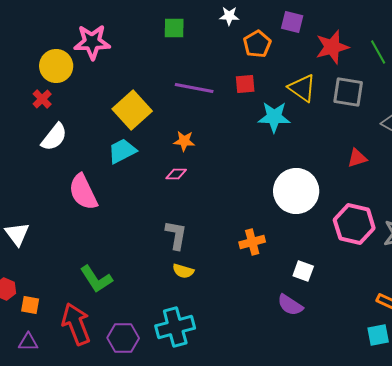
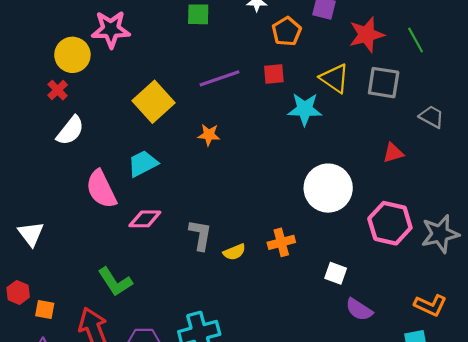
purple line: (194, 88) -> (219, 78), turned -30
cyan trapezoid: (122, 151) -> (143, 164), moved
pink diamond: (176, 174) -> (145, 219), moved, size x1.4
yellow semicircle: (183, 271) -> (234, 252), moved, turned -40
purple semicircle: (290, 305) -> (359, 310), moved

